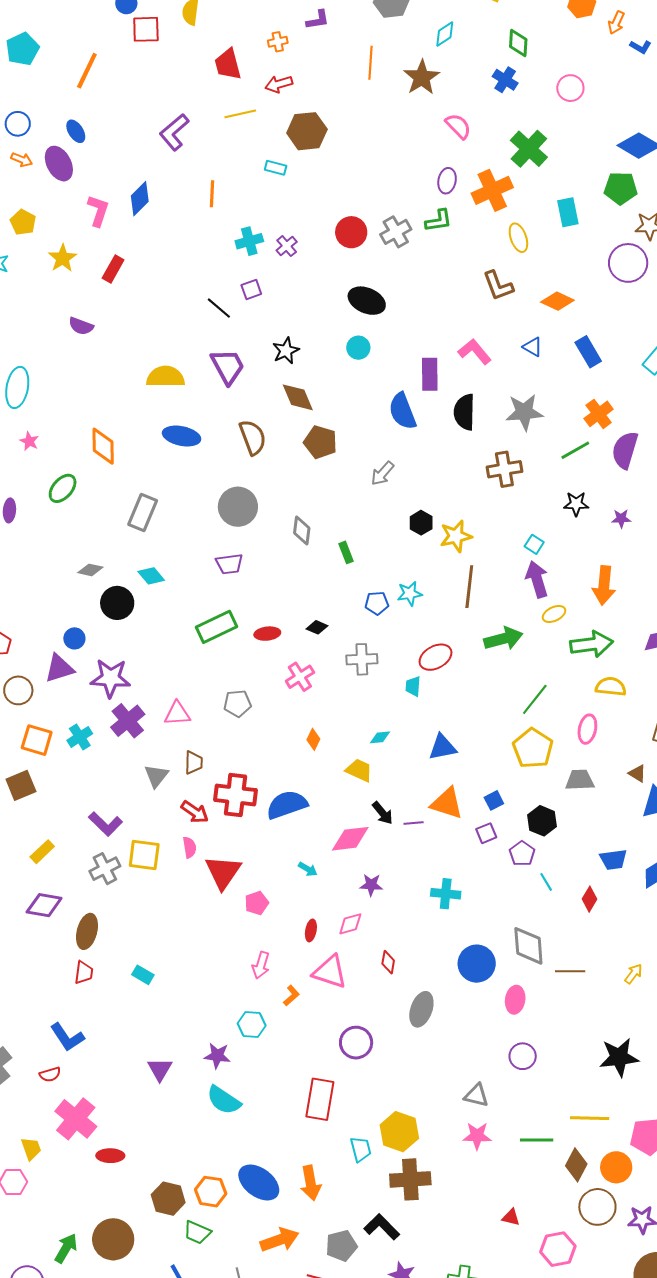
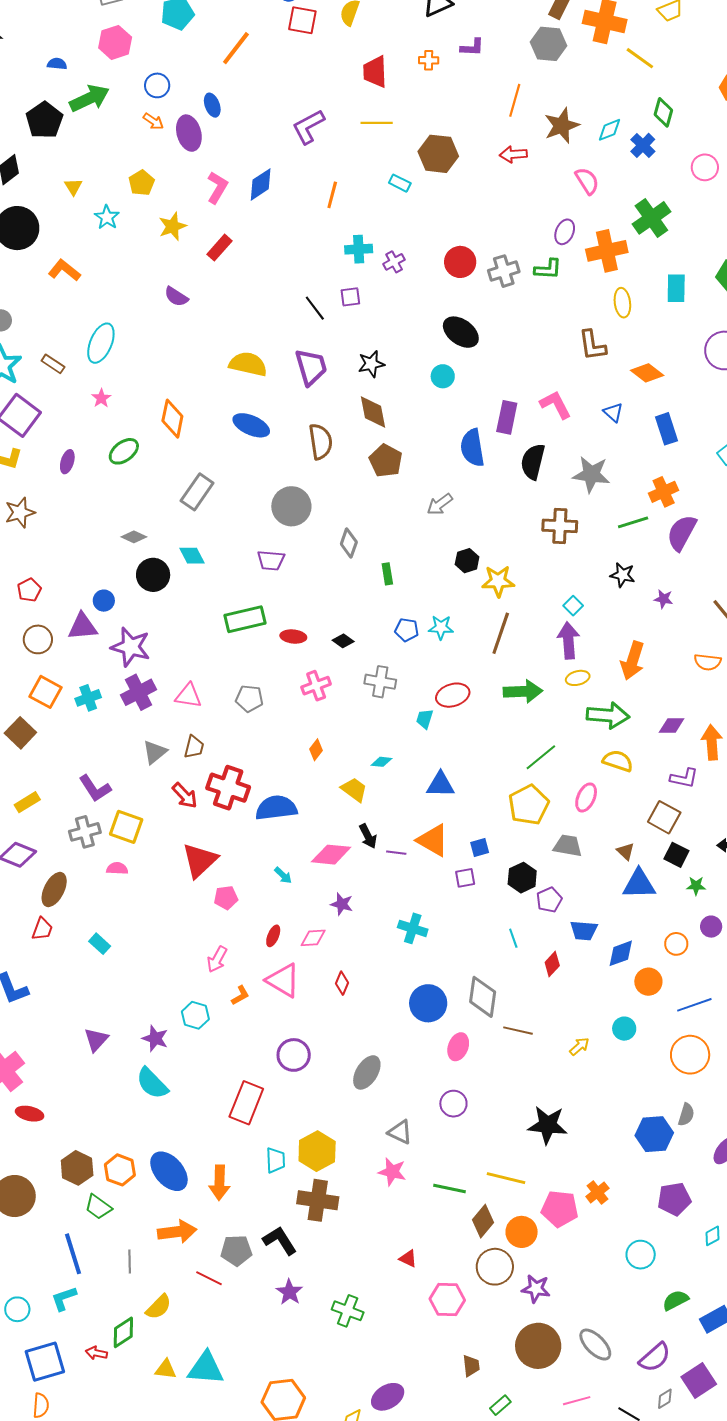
cyan diamond: (445, 34) -> (610, 130), moved
red arrow: (279, 84) -> (513, 154), moved
brown square: (21, 785) -> (20, 733), turned -36
pink semicircle: (190, 847) -> (117, 868), moved, turned -90
purple pentagon: (522, 854) -> (549, 900), moved
gray ellipse: (421, 1009) -> (367, 1072), moved

